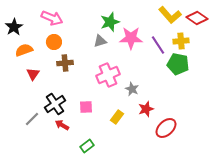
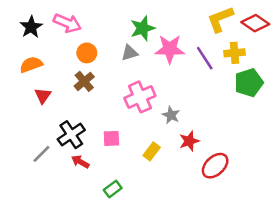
yellow L-shape: (170, 15) -> (220, 19), turned 110
black star: (14, 27) -> (31, 27), moved
orange circle: (54, 42) -> (87, 53), moved
brown cross: (65, 63) -> (84, 81), turned -35
green pentagon: (178, 64) -> (249, 83), moved, turned -30

